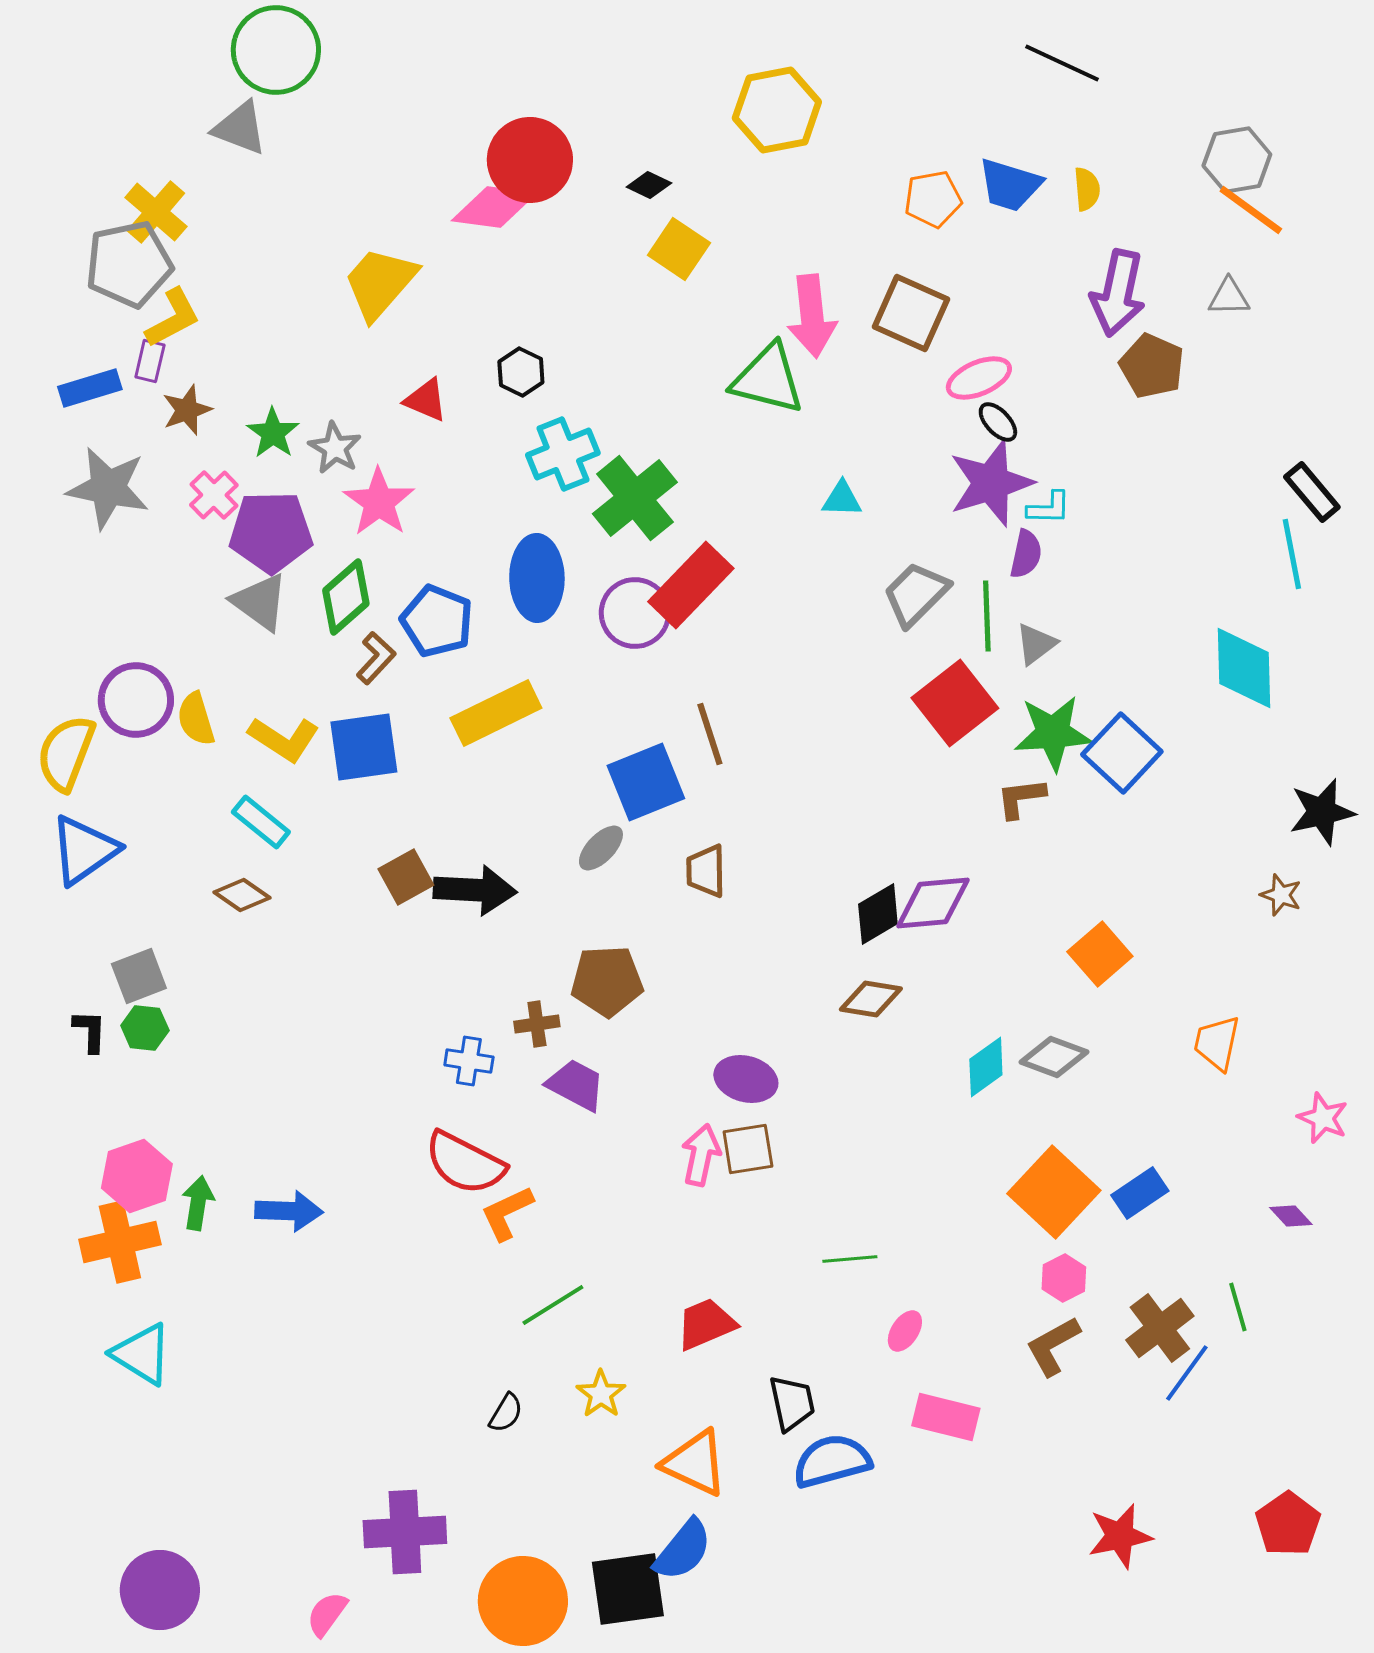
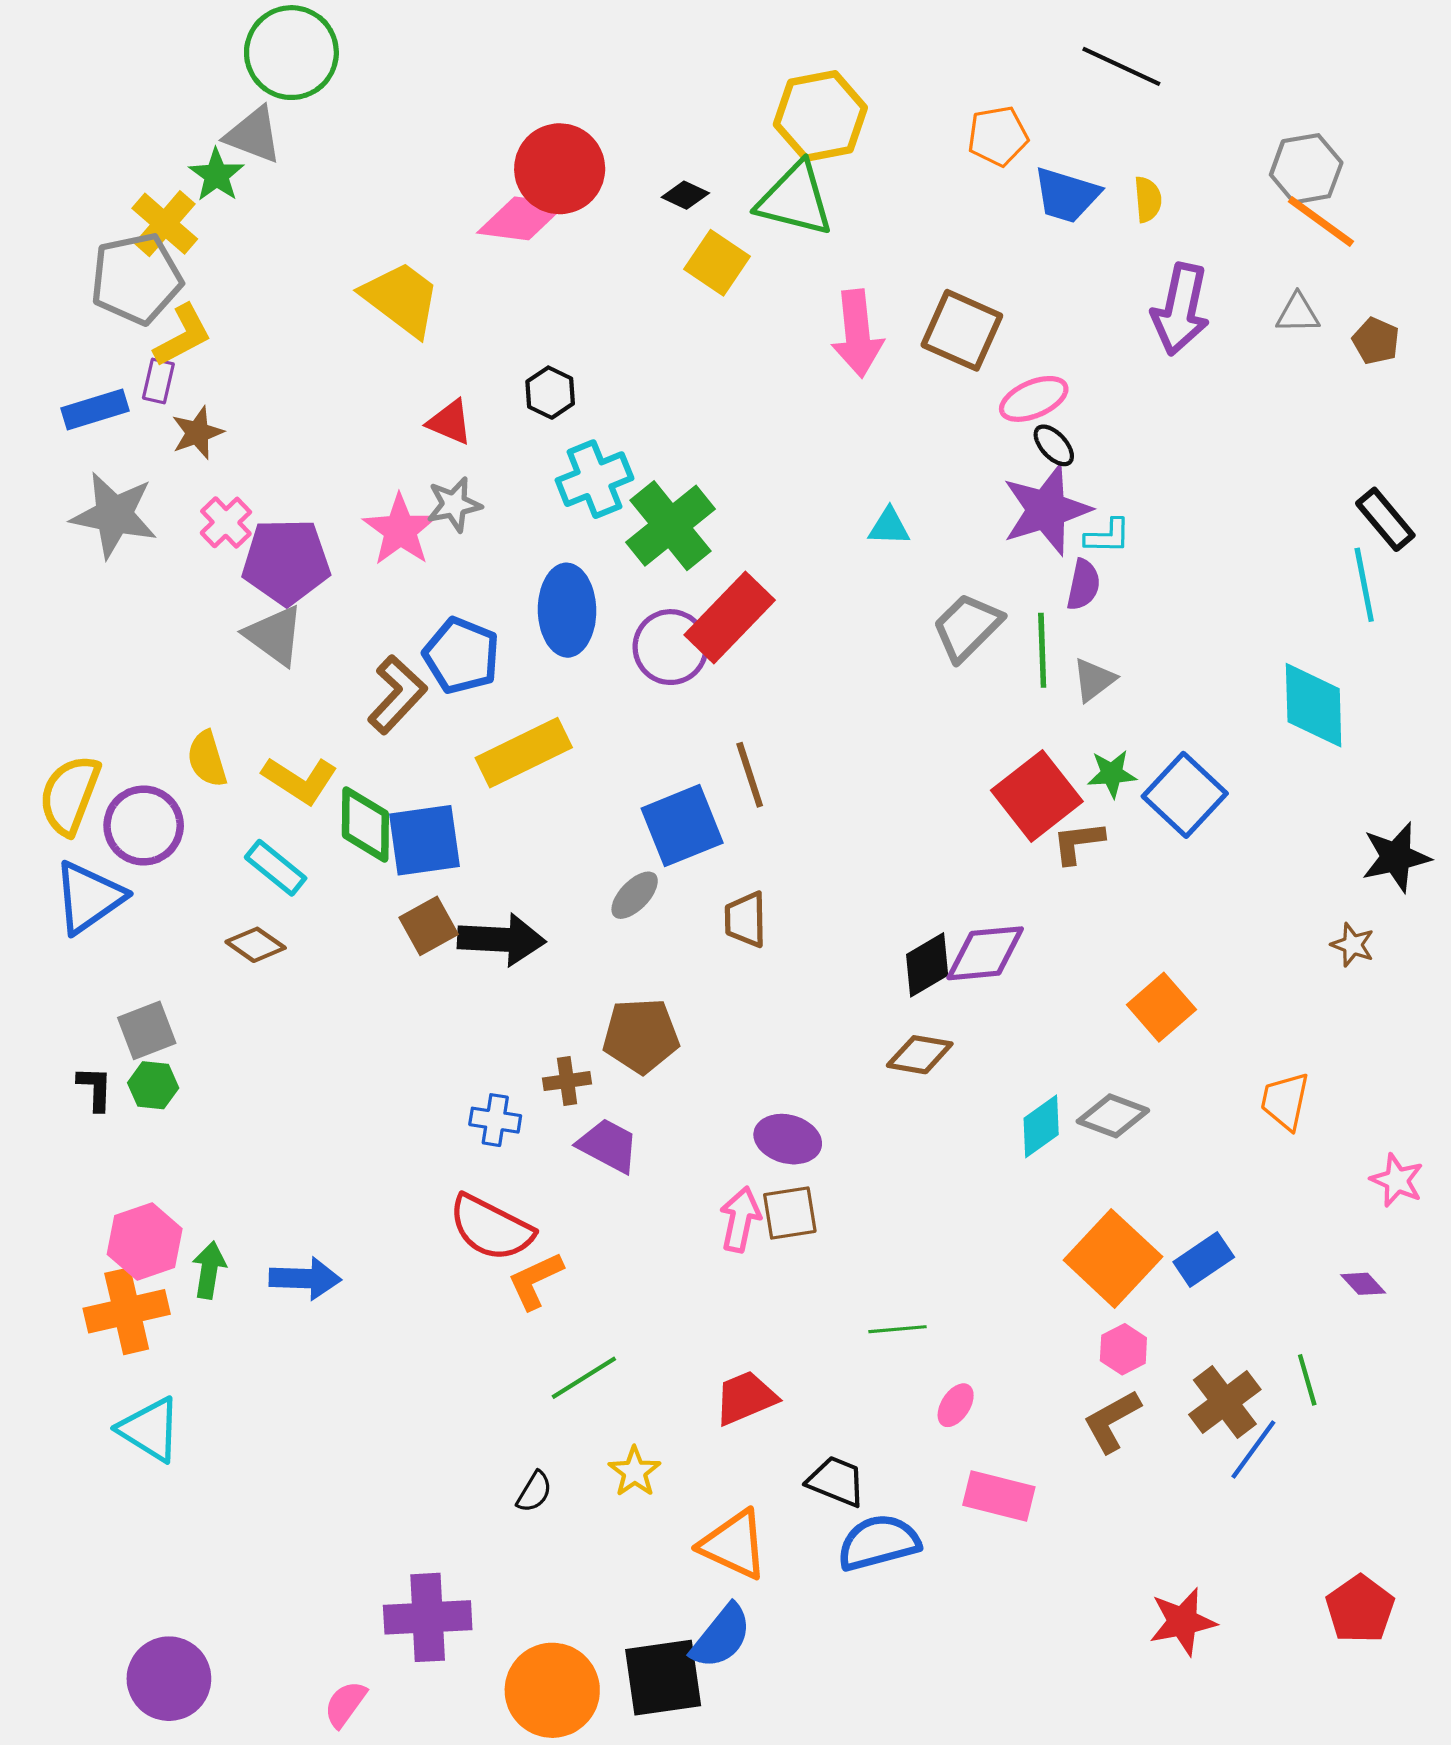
orange pentagon: (933, 199) -> (998, 136), moved
yellow trapezoid: (380, 283) -> (401, 299), turned 86
brown pentagon: (1152, 366) -> (1376, 341), moved, size x0.7
green triangle: (768, 379) -> (795, 199), moved
green star: (273, 433) -> (216, 175), moved
gray star: (335, 448) -> (454, 505), moved, turned 30
green diamond: (346, 597) -> (365, 824), moved, turned -48
brown L-shape: (376, 658) -> (397, 695), size x1.4
purple circle: (136, 700) -> (144, 826), moved
red square: (955, 703) -> (1037, 796), moved
green star: (1053, 733) -> (1112, 774), size x0.6
blue square: (364, 747) -> (424, 840), moved
black trapezoid: (792, 1403) -> (836, 1481), turned -56

